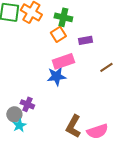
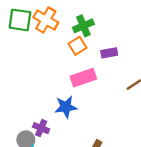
green cross: (63, 17) -> (83, 26), turned -36
blue star: (56, 76) -> (66, 107), moved

